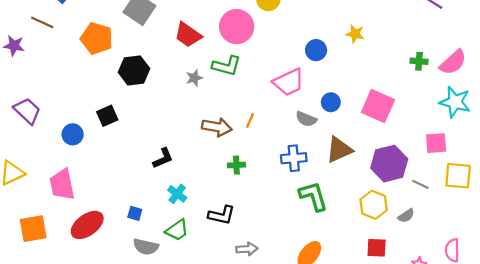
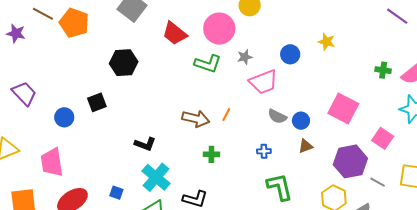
orange pentagon: (97, 38) -> (74, 23), moved
gray star: (194, 78) -> (245, 57), moved
blue circle: (331, 102) -> (301, 121), moved
pink square: (436, 143) -> (383, 138), moved, turned 35
brown triangle: (339, 150) -> (306, 146), size x0.6
black L-shape: (163, 158) -> (145, 144), turned 40
blue cross: (294, 158) -> (264, 151), size x0.6
cyan cross: (177, 194) -> (156, 177), size x1.6

